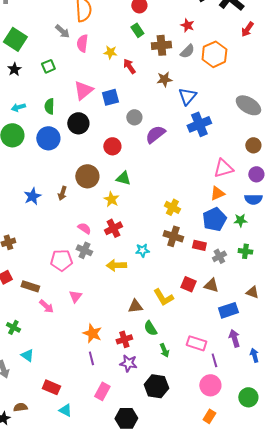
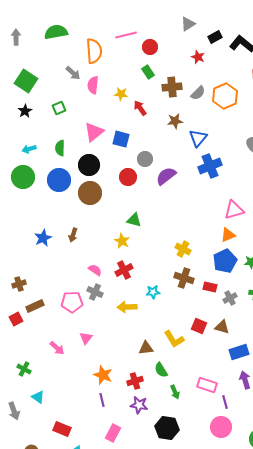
red star: (187, 25) -> (198, 57), moved
blue square: (110, 97) -> (121, 139), turned 30
red circle: (112, 146) -> (128, 177), moved
brown circle: (87, 176) -> (90, 193), moved
brown rectangle: (30, 286) -> (35, 306), moved, turned -42

